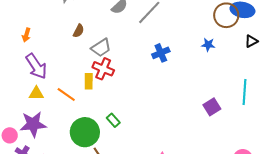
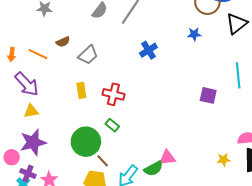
brown semicircle: (79, 31) -> (63, 42), turned 48
black triangle: (251, 41) -> (237, 24), size x1.6
red cross: (103, 69) -> (113, 94), moved
orange line: (66, 94) -> (38, 54), moved
purple square: (212, 107) -> (208, 95), turned -36

